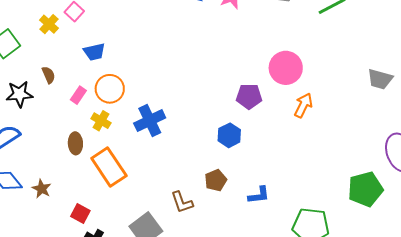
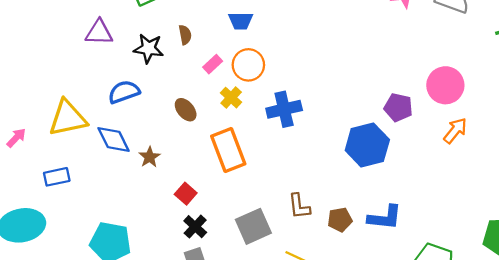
blue hexagon: (229, 135) -> (367, 145), size x1.6
brown ellipse: (75, 143) -> (186, 110), moved, turned -50
brown pentagon: (216, 180) -> (340, 220), moved
blue L-shape: (259, 195) -> (385, 218), size x1.4

